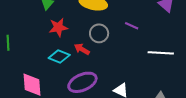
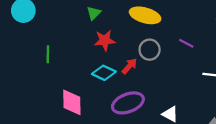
red arrow: (82, 49) -> (129, 66), turned 98

